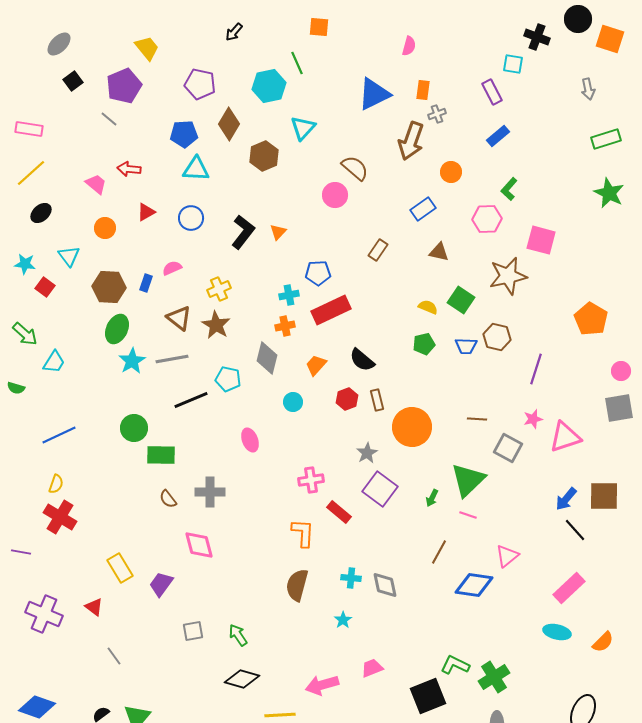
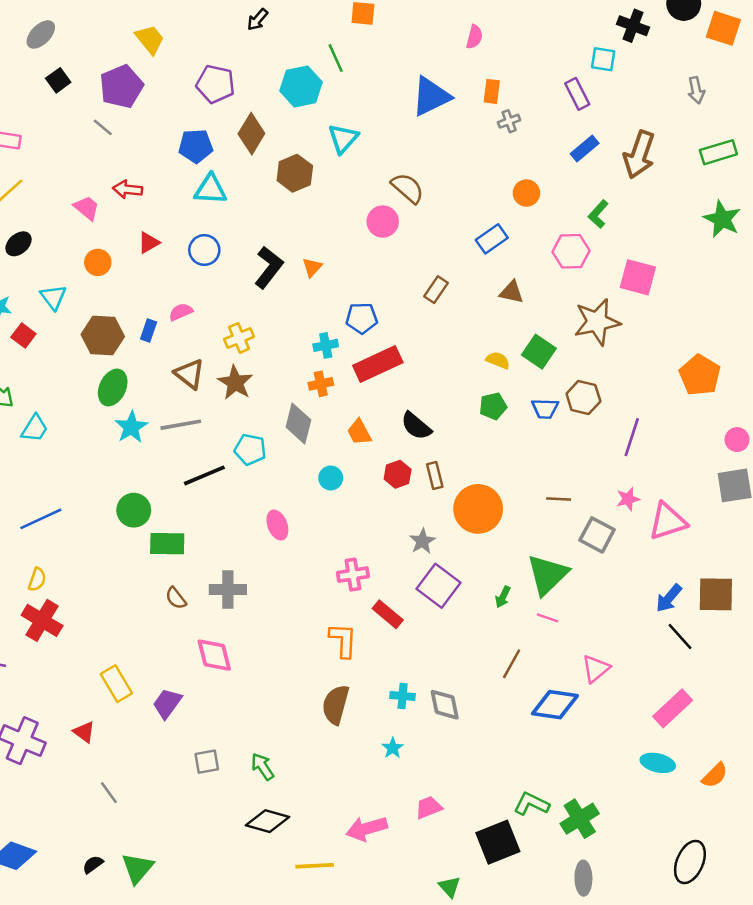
brown arrow: (411, 141) -> (639, 155), moved
orange trapezoid: (316, 365) -> (359, 432), turned -70

